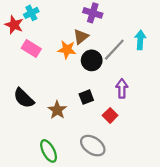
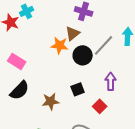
pink rectangle: (31, 49) -> (17, 61), moved
black semicircle: (24, 98) -> (20, 90), turned -90
brown star: (57, 110) -> (51, 101), turned 30

